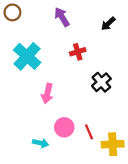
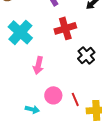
red cross: (78, 52) -> (65, 28), size x1.5

